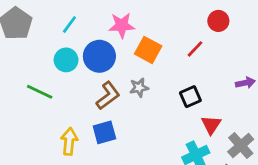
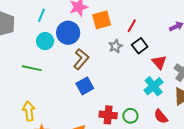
red line: (195, 49) -> (132, 26), moved
orange square: (148, 50) -> (102, 20), turned -30
gray star: (139, 88) -> (115, 46), moved
yellow arrow: (69, 141) -> (29, 111), moved

